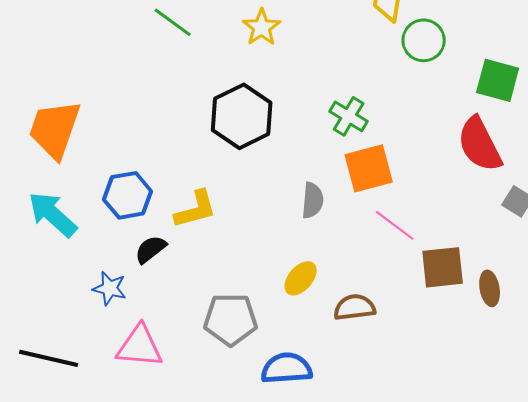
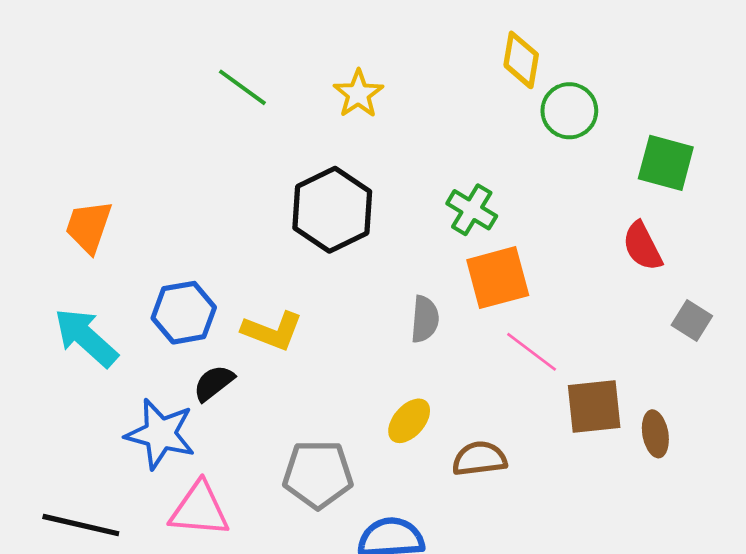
orange trapezoid: (55, 129) -> (89, 227), size x0.7
red semicircle: (480, 144) -> (642, 246), size x0.7
yellow L-shape: (196, 209) -> (272, 331), turned 36
blue star: (110, 288) -> (160, 434), size x1.6

